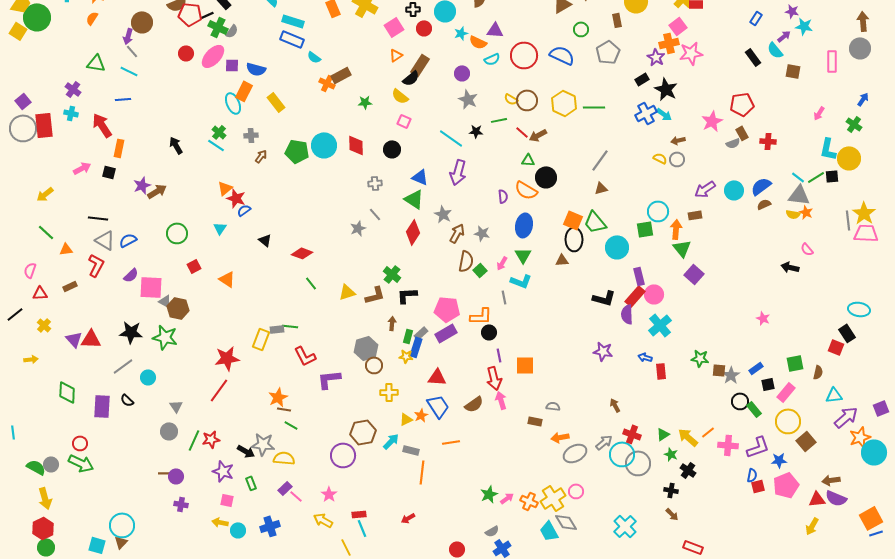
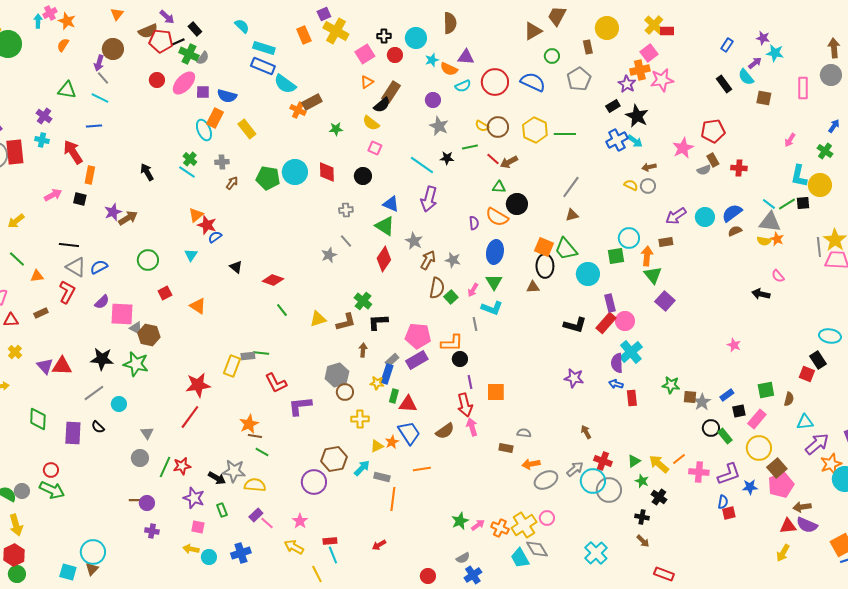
cyan semicircle: (314, 57) -> (285, 84), size x1.6
purple semicircle: (627, 314) -> (617, 363), moved
green rectangle: (408, 336) -> (394, 396), moved
pink pentagon: (786, 485) -> (781, 485), moved

